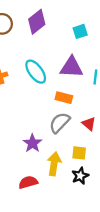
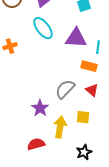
cyan ellipse: (36, 72) -> (43, 28), moved
orange rectangle: (64, 98) -> (89, 66), moved
black star: (80, 176) -> (84, 152), moved

